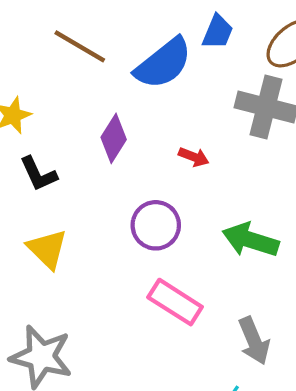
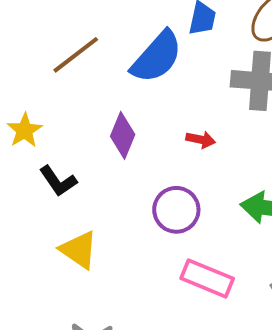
brown line: (80, 46) -> (76, 55), turned -58

